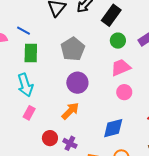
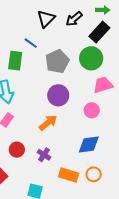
blue line: (24, 31) -> (31, 43), moved
green circle: (118, 41) -> (91, 58), moved, size x1.5
pink circle: (124, 92) -> (92, 110), moved
red circle: (50, 138) -> (17, 150), moved

